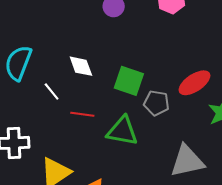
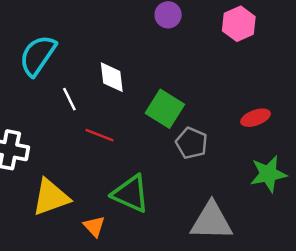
red ellipse: (194, 83) -> (256, 118), moved, size x0.7
green triangle: (122, 131) -> (131, 194), moved

